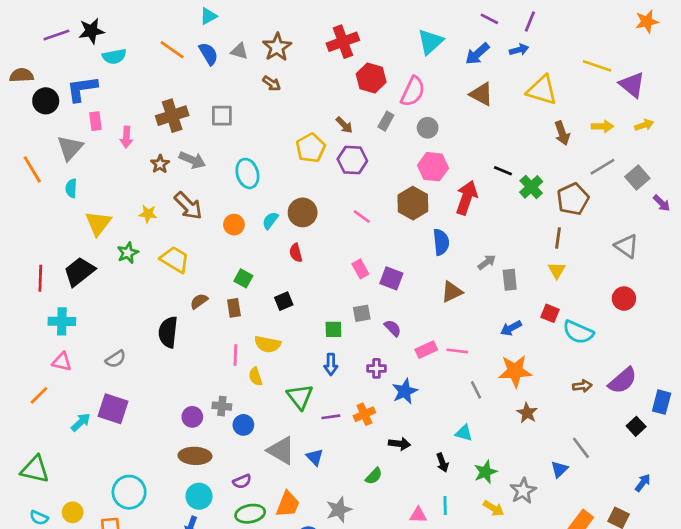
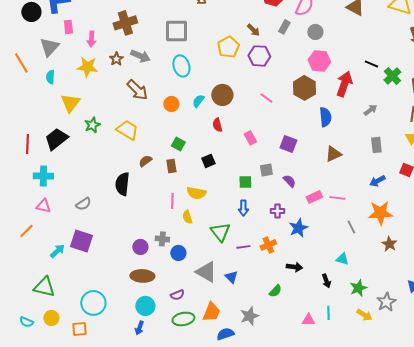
gray square: (222, 116) -> (176, 31), moved, size x1.4
yellow star: (148, 214) -> (87, 67), moved, size x1.5
gray arrow: (487, 262) -> (370, 110), moved
pink rectangle: (360, 269) -> (250, 138), moved
green triangle: (35, 469) -> (44, 287), moved

